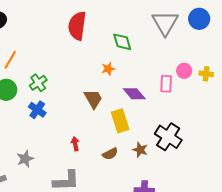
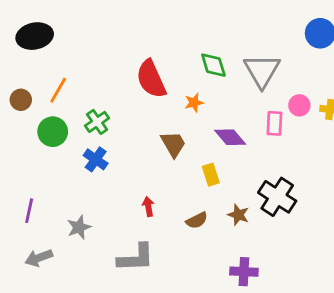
gray triangle: (165, 23) -> (262, 71), moved
red semicircle: (77, 26) -> (151, 79), moved, turned -32
yellow rectangle: (120, 121) -> (211, 175), size x0.7

